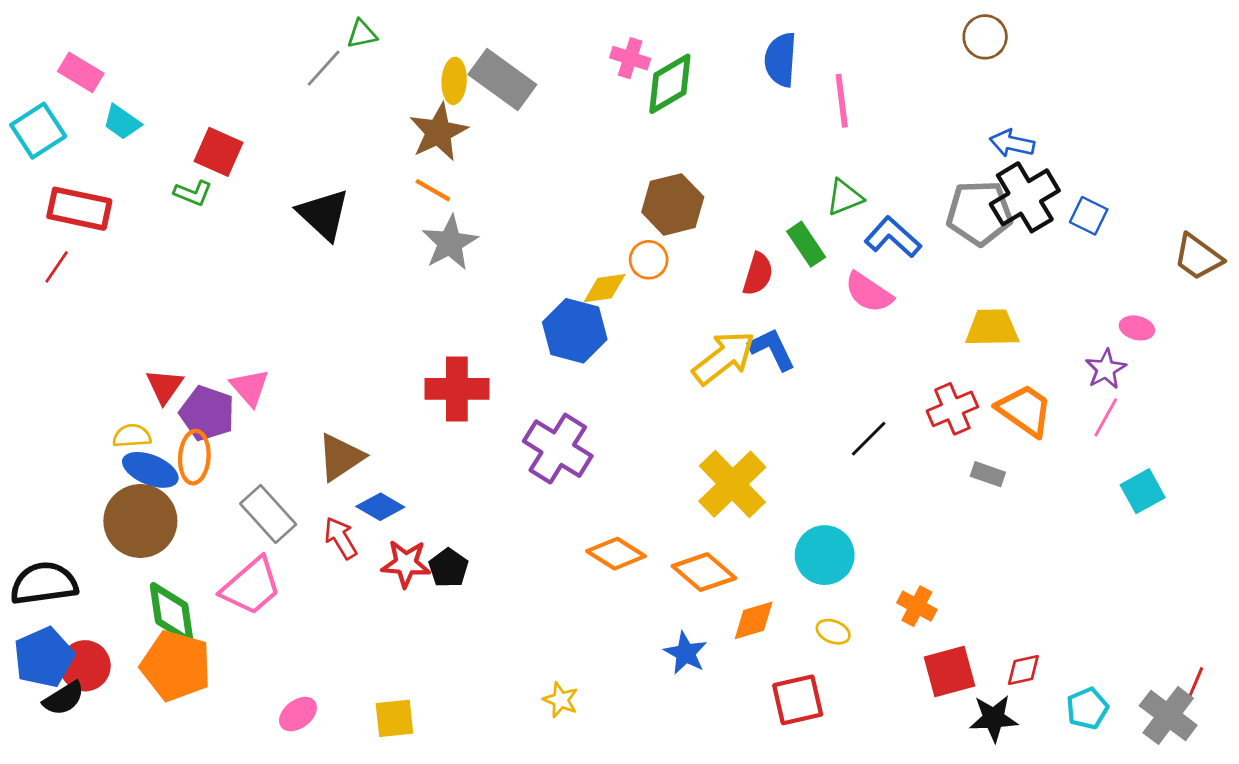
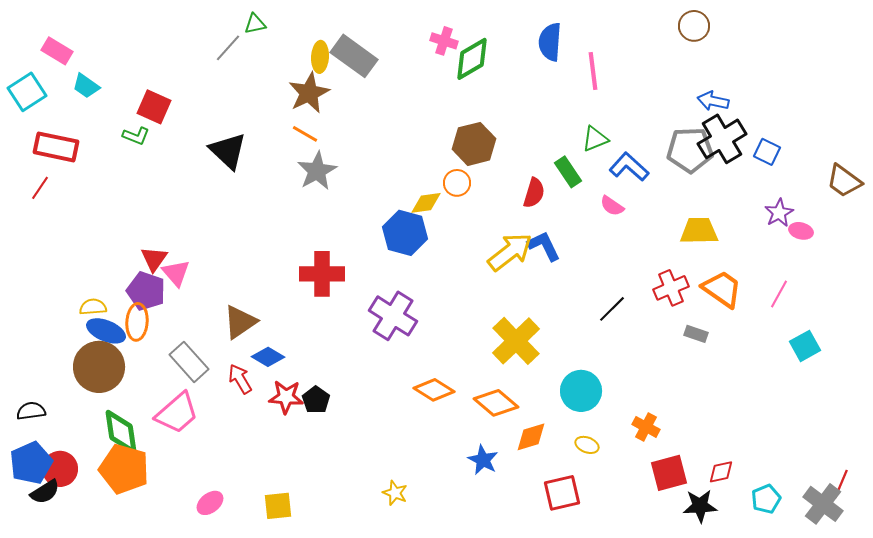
pink semicircle: (869, 292) -> (612, 206), size x0.7
purple star: (1106, 369) -> (779, 213), moved
red triangle: (165, 386) -> (154, 259), moved
black semicircle: (44, 583) -> (31, 411), size x0.6

